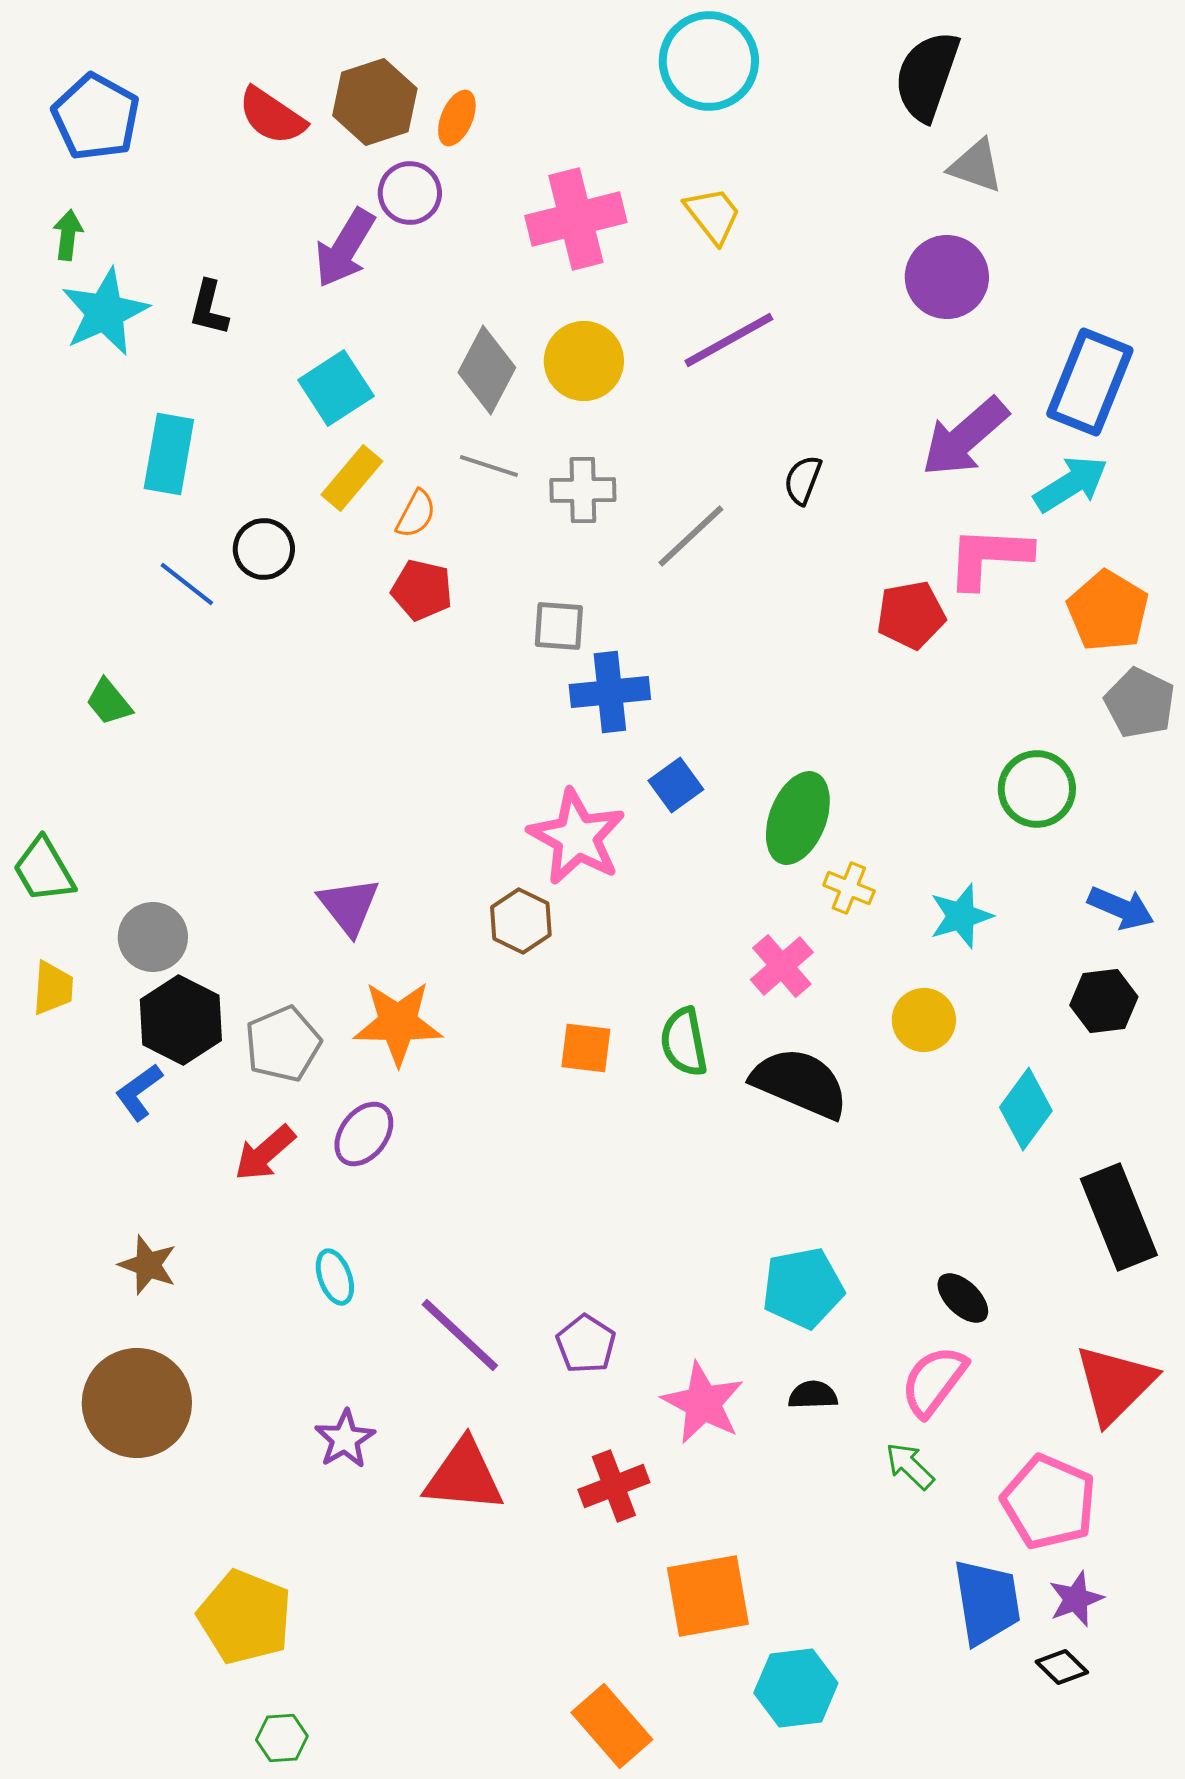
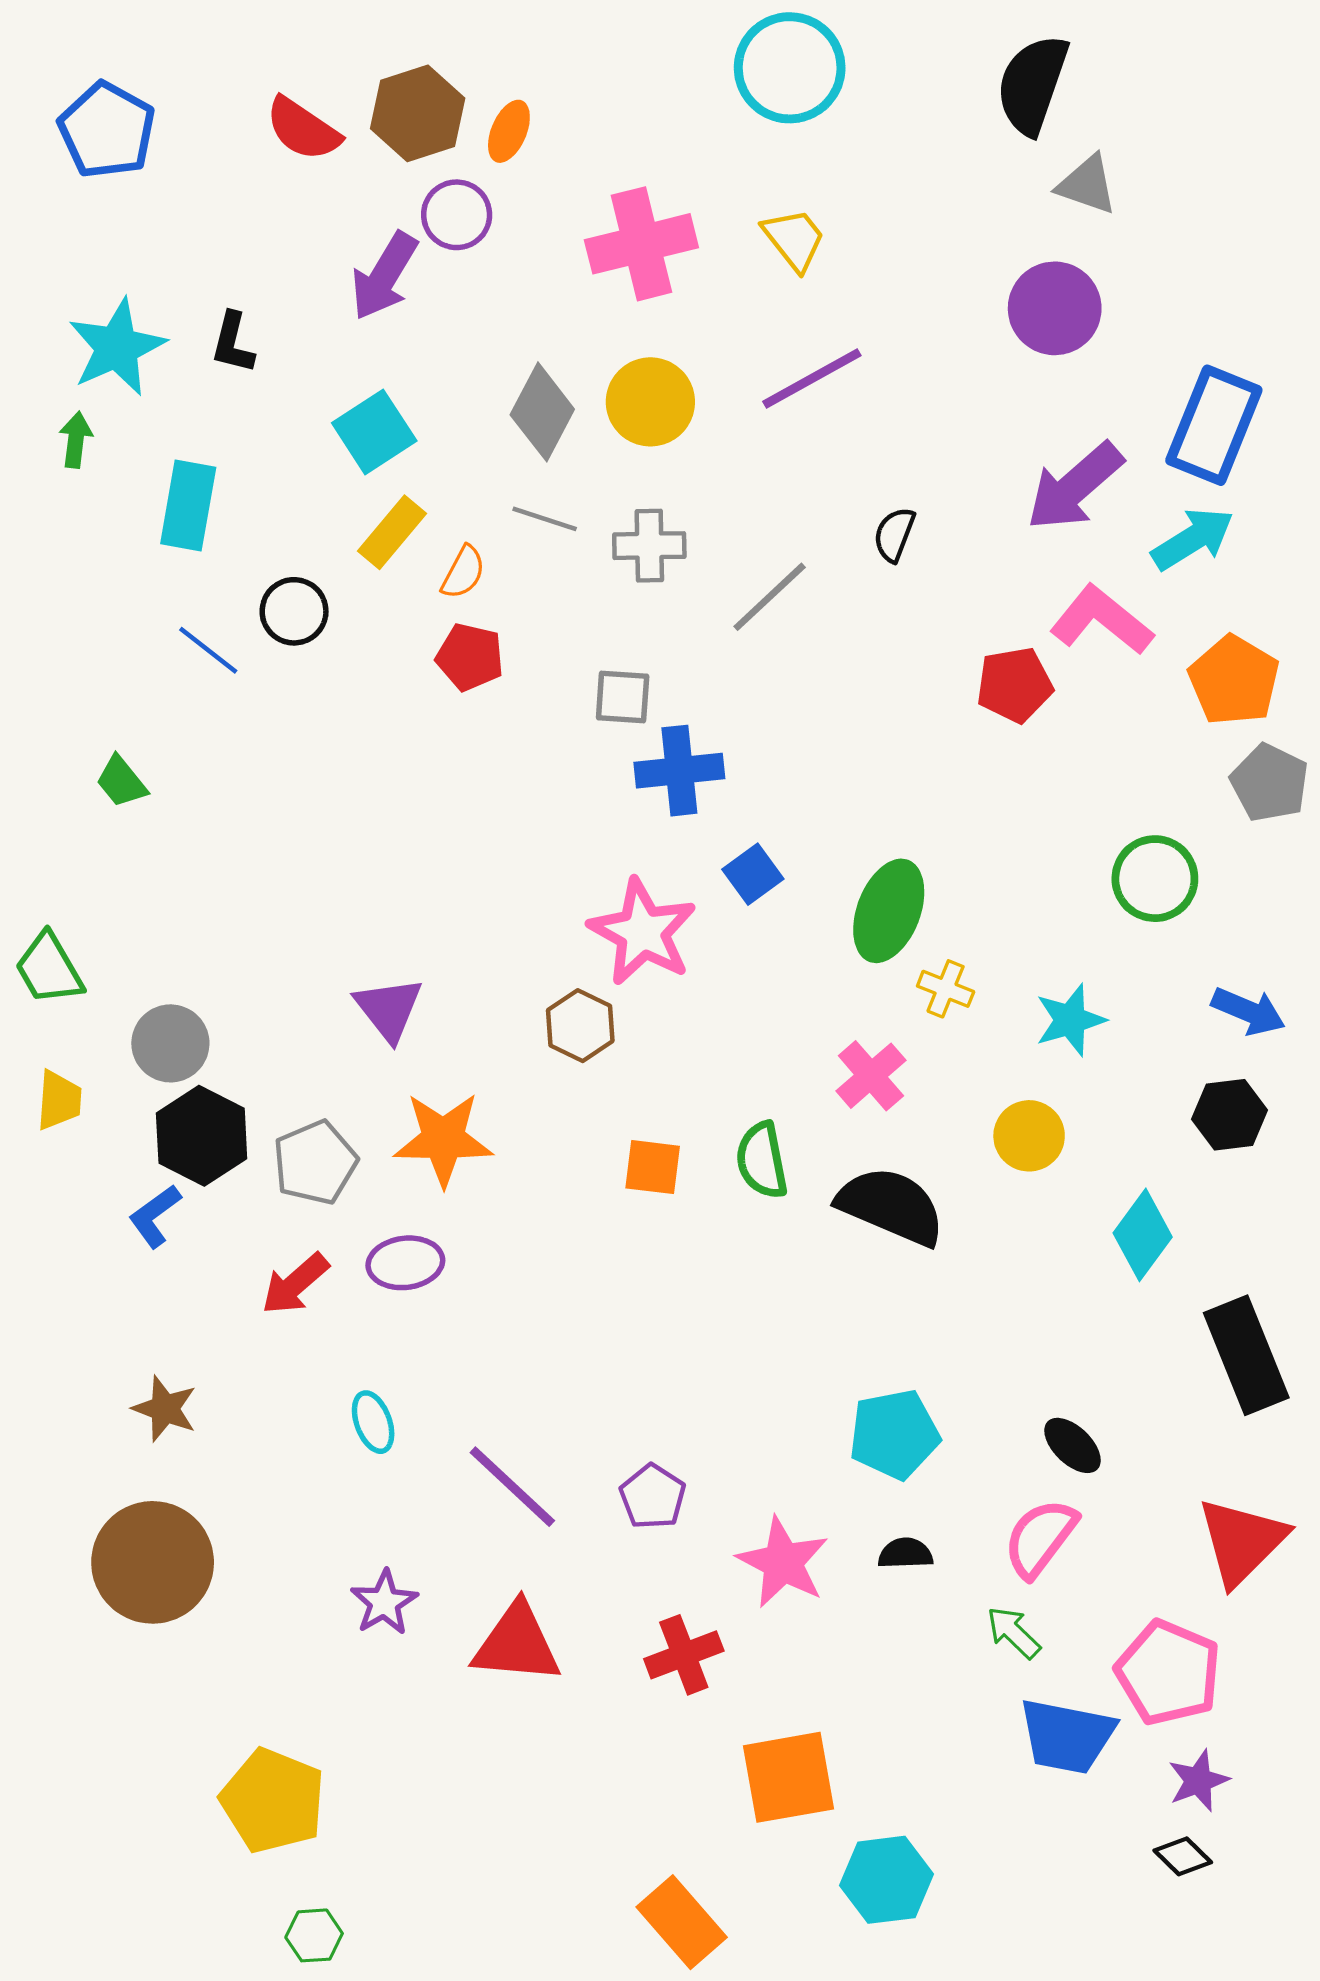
green arrow: (68, 235) -> (76, 440), moved
pink L-shape: (989, 557) -> (1101, 620), turned 36
purple ellipse: (364, 1134) -> (405, 1263), turned 46
blue trapezoid: (987, 1602) -> (1067, 1736), moved, turned 110

